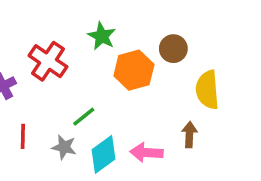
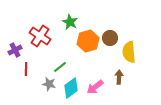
brown circle: (173, 49) -> (110, 38), moved
red line: (23, 136) -> (26, 69), moved
pink arrow: (146, 153) -> (95, 87), turned -42

